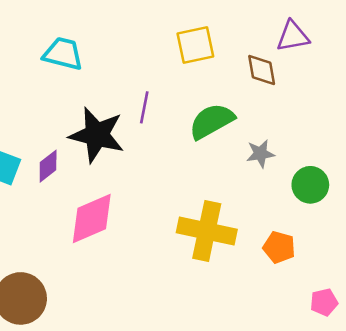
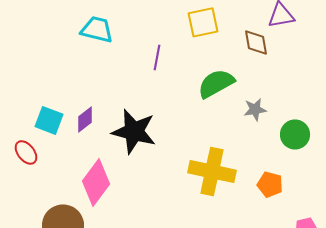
purple line: (144, 107) -> (157, 57), moved
black star: (97, 135) -> (134, 131), moved
pink diamond: (92, 219) -> (96, 182), moved, turned -30

